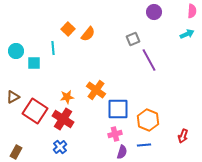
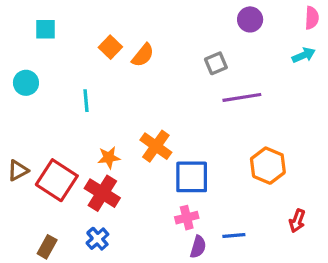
cyan line: (53, 48) -> (86, 101), moved
purple line: (149, 60) -> (242, 97), turned -70
cyan square: (34, 63) -> (45, 29), moved
brown triangle: (13, 97) -> (18, 170), moved
orange hexagon: (148, 120) -> (268, 166), moved
brown rectangle: (16, 152) -> (47, 247), moved

